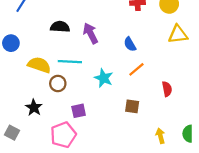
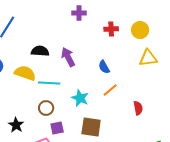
yellow semicircle: (39, 65) -> (25, 73), moved
brown circle: (58, 83) -> (46, 108), moved
brown square: (132, 106) -> (91, 127), moved, size x1.5

